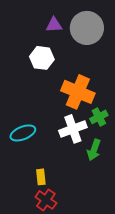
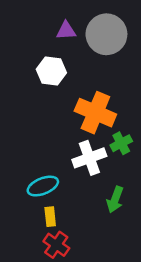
cyan ellipse: (23, 133) -> (43, 186), moved
green arrow: (94, 150) -> (115, 199), moved

